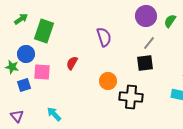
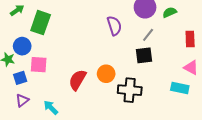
green semicircle: (170, 21) -> (170, 12), turned 32
purple semicircle: (104, 37) -> (114, 26), moved
red semicircle: (72, 63) -> (77, 80), moved, size x1.5
purple triangle: (17, 116) -> (22, 100), moved, turned 32

